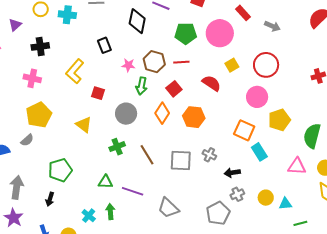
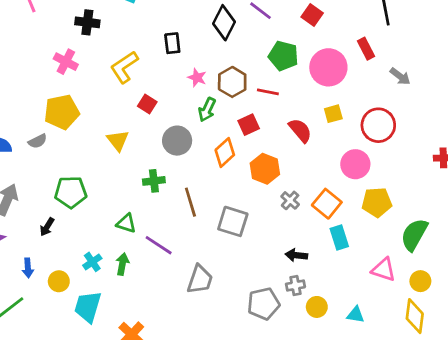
gray cross: (209, 155) -> (290, 200), moved
yellow circle: (266, 198) -> (317, 307), moved
gray trapezoid: (168, 208) -> (200, 280), turned -130

